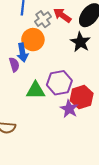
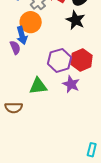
green triangle: (36, 91) -> (38, 86), moved
red hexagon: (82, 97) -> (82, 60), moved

